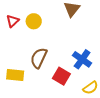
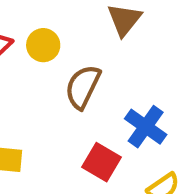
brown semicircle: (39, 58) -> (83, 87), moved

